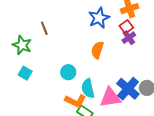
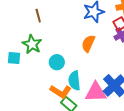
green star: (22, 45) -> (32, 44), moved
cyan square: (25, 73) -> (14, 58), turned -32

